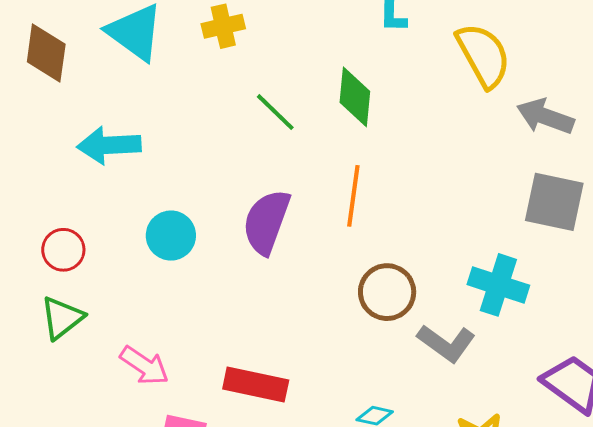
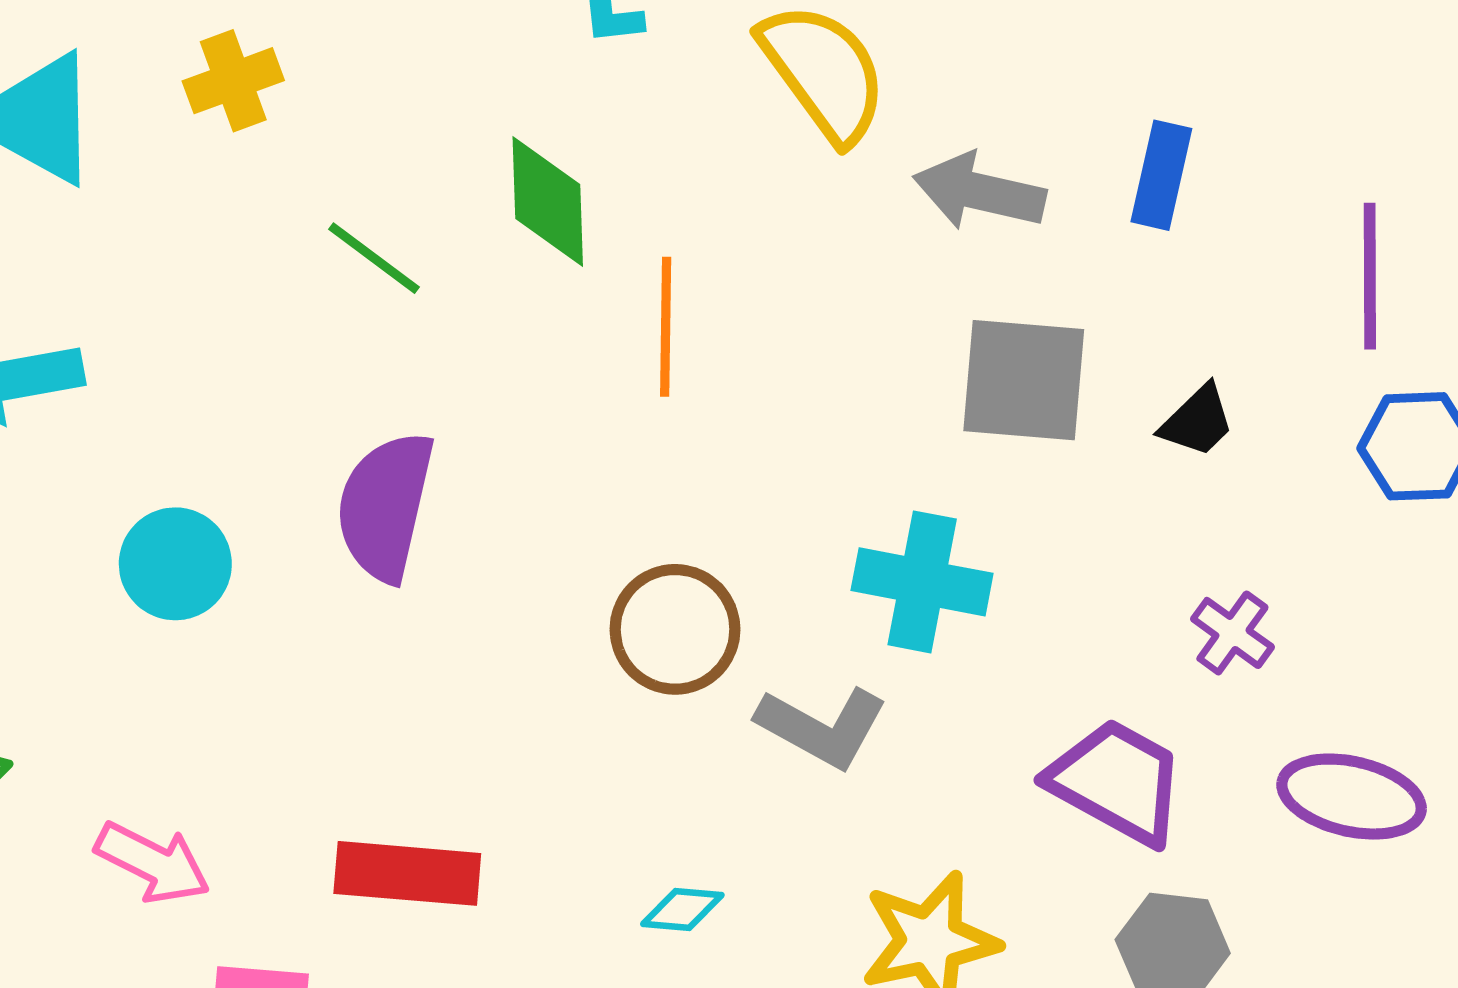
orange line: (353, 196) -> (666, 327), moved

